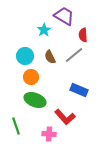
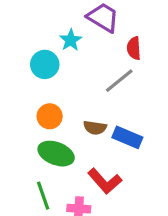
cyan circle: (25, 56) -> (45, 64), moved
brown semicircle: (50, 57) -> (95, 128), moved, turned -56
green line: (16, 126) -> (43, 196), moved

